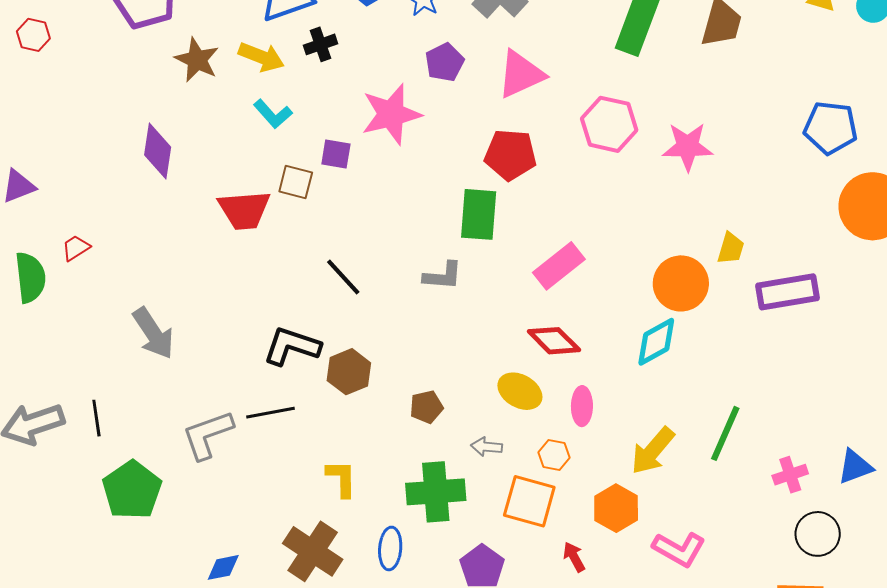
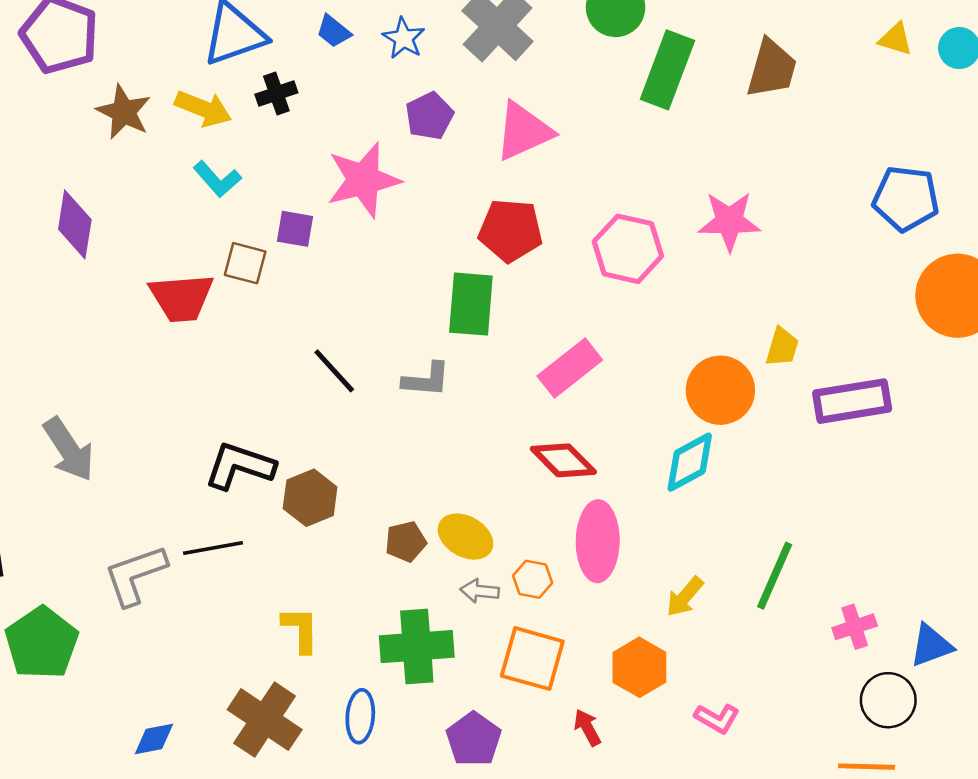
pink hexagon: (609, 124) -> (628, 249), moved
black line: (343, 277) -> (334, 371), moved
yellow ellipse: (520, 391) -> (465, 537), moved
pink ellipse: (582, 406) -> (598, 541), size x1.6
yellow arrow: (653, 451) -> (685, 597), size x0.7
orange hexagon: (554, 455) -> (533, 579), moved
blue triangle: (855, 467) -> (931, 645), moved
pink L-shape: (679, 549) -> (717, 718), size x0.7

